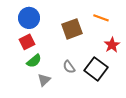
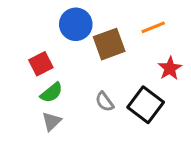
blue circle: (29, 18) -> (76, 24), moved
orange line: (101, 18) -> (153, 27), turned -42
gray triangle: (44, 80) -> (51, 121), moved

